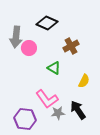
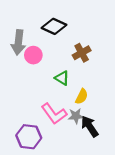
yellow semicircle: (84, 81) -> (82, 96), moved
gray star: (58, 113) -> (76, 116), moved

